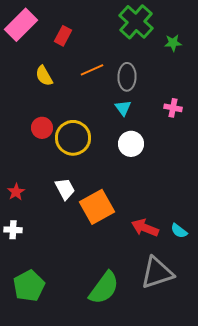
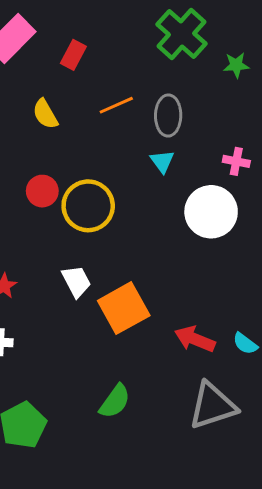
white circle: (131, 144) -> (211, 212), moved, size x1.4
green semicircle: (104, 288) -> (115, 401), moved, size x0.7

